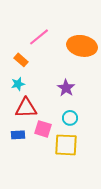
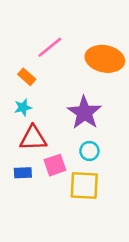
purple star: (66, 88) -> (84, 113), size x1.5
pink square: (43, 129) -> (55, 165), turned -36

